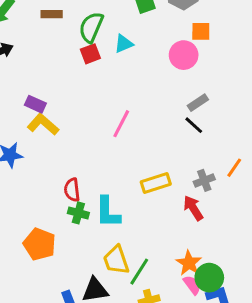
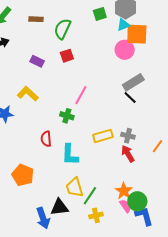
orange square: (201, 31) -> (137, 34), size x1.6
cyan triangle: (124, 44) -> (123, 25), moved
red square: (90, 54) -> (67, 56), moved
gray rectangle: (198, 103) -> (133, 82), size x1.5
purple rectangle: (35, 104) -> (37, 61), moved
orange line: (234, 168) -> (158, 146), moved
gray cross: (204, 180) -> (128, 136), moved, turned 32
green cross: (78, 213) -> (67, 116), moved

